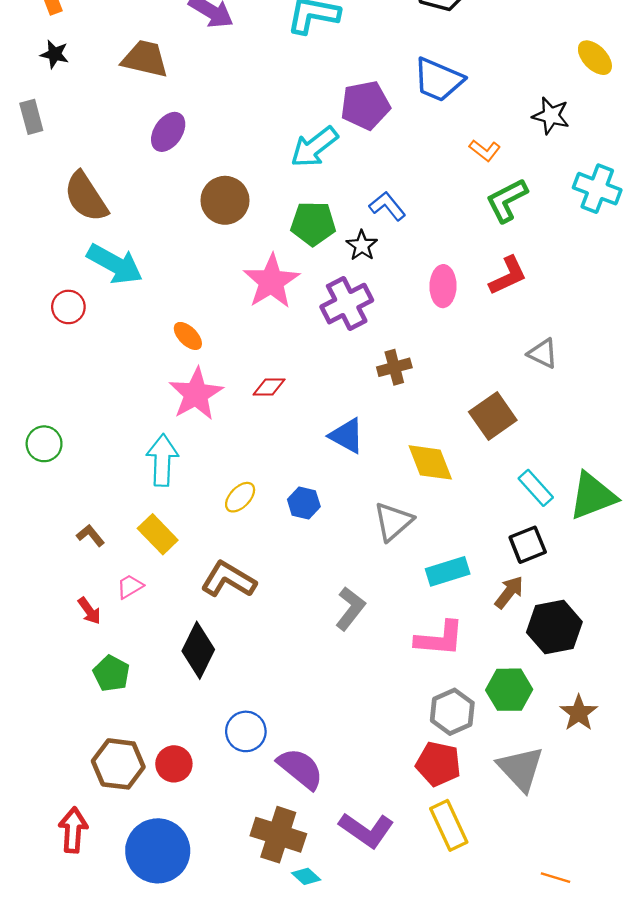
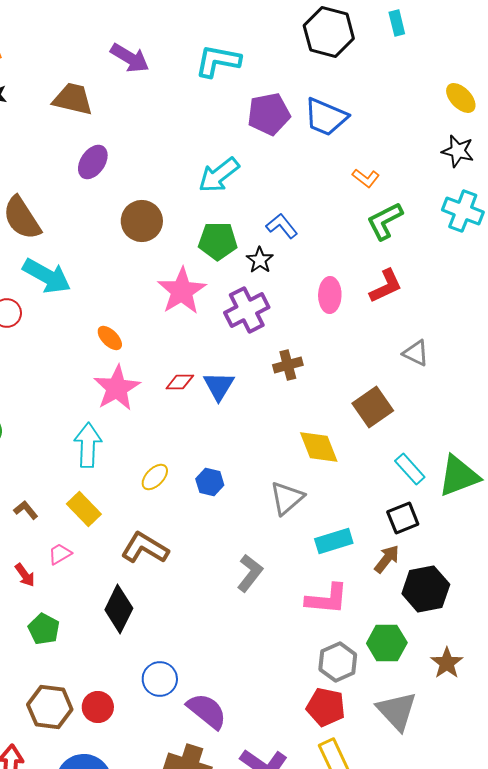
purple pentagon: (365, 105) -> (269, 114), moved
black star: (551, 116) -> (458, 151), moved
blue triangle: (347, 436) -> (219, 386), moved, turned 32

